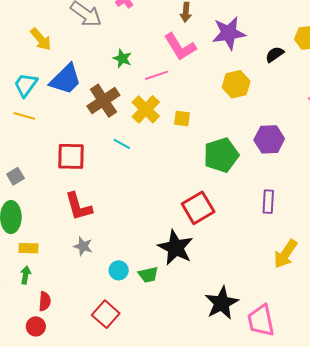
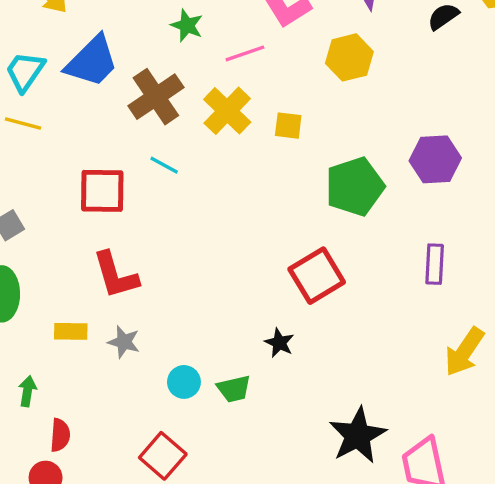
yellow hexagon: (236, 84) -> (349, 57), moved
cyan line: (122, 144) -> (164, 165), moved
yellow rectangle: (29, 248) -> (71, 331), moved
black star: (176, 248) -> (279, 343), size x0.5

